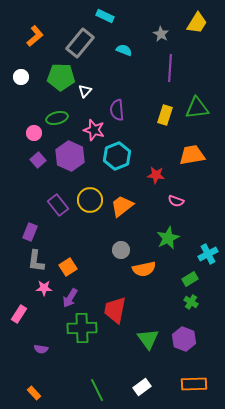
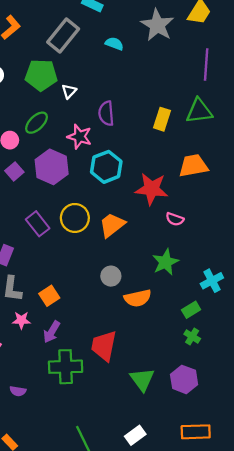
gray star: (161, 34) -> (157, 25), size x1.8
purple line: (170, 68) -> (206, 65), moved
green ellipse: (57, 118) -> (36, 123), turned -30
red star: (156, 175) -> (152, 189), size x1.6

